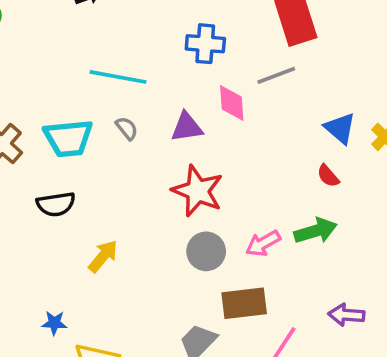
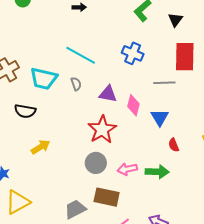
pink diamond: (232, 103) -> (133, 105), moved
blue triangle: (340, 128) -> (160, 117), moved

